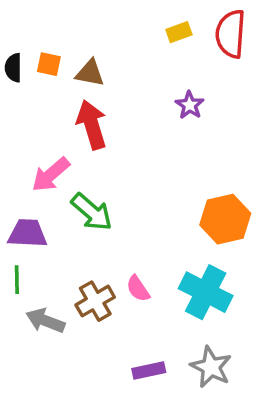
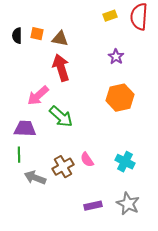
orange hexagon: (225, 219) -> (120, 98), moved
cyan cross: (206, 292) -> (125, 162), size x0.7

